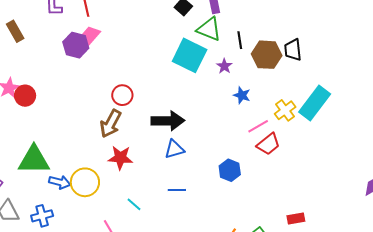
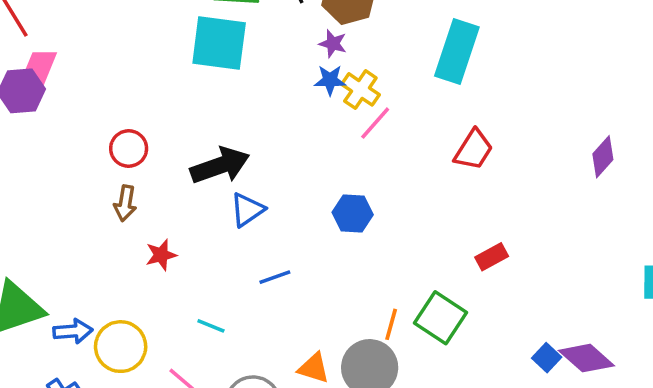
purple star: (224, 66) -> (333, 44), moved
yellow cross: (285, 110) -> (360, 89), moved
brown arrow: (111, 124) -> (125, 203), size x0.7
red trapezoid: (268, 144) -> (474, 150), moved
red star: (120, 158) -> (161, 255), size x0.7
yellow circle: (85, 182) -> (121, 347), moved

